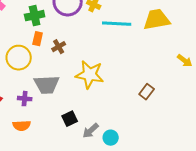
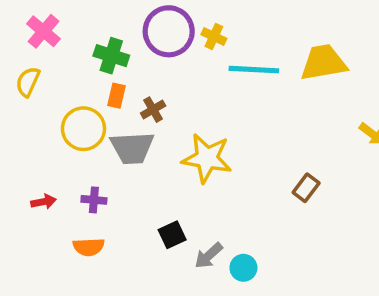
green cross: (35, 16) -> (111, 56), turned 30
gray trapezoid: (47, 85) -> (132, 148), moved

